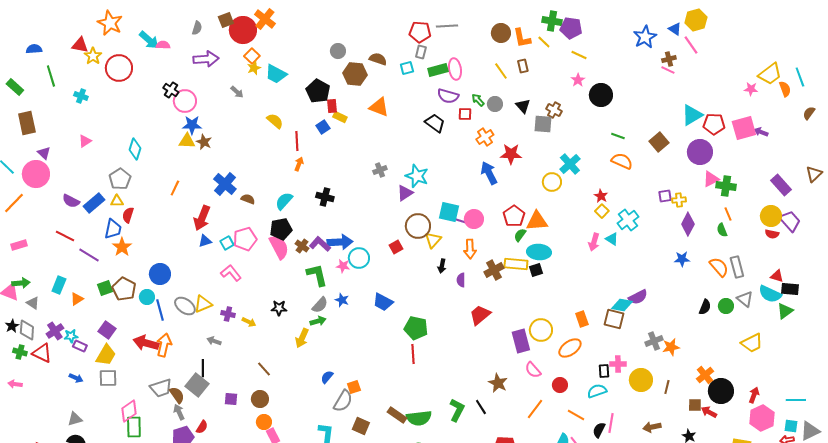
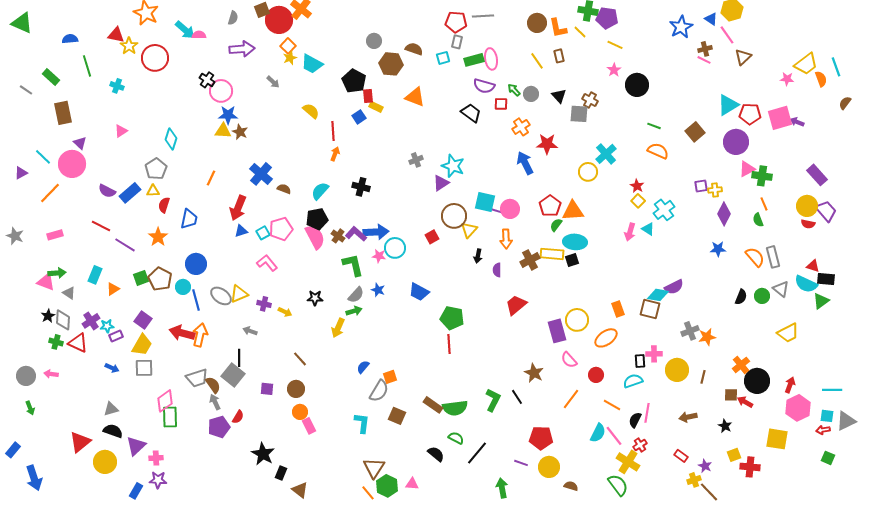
brown triangle: (814, 174) -> (743, 57), moved
blue trapezoid: (113, 229) -> (189, 219), moved
purple rectangle: (80, 346) -> (116, 336), turned -48

